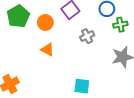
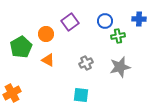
green pentagon: (18, 16) -> (21, 47), moved
gray cross: (87, 36) -> (86, 63), moved

